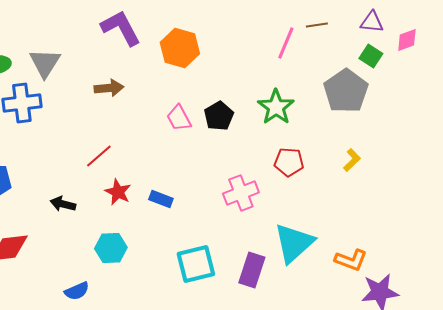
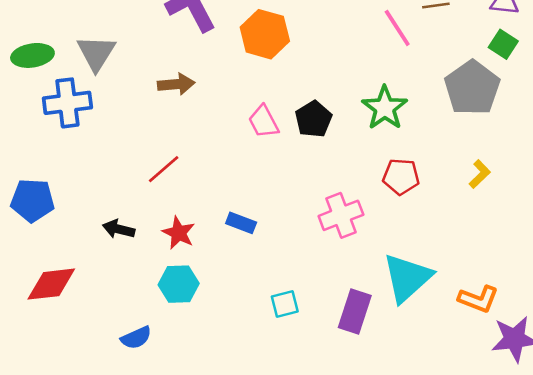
pink line: (286, 43) -> (397, 28), turned -56
red star: (118, 192) -> (179, 233), moved
cyan square: (196, 264) -> (285, 304), size x0.6

